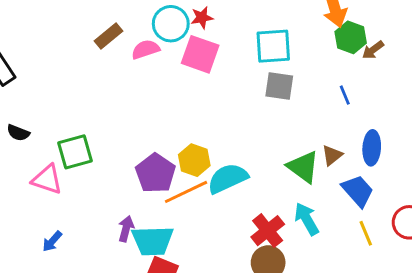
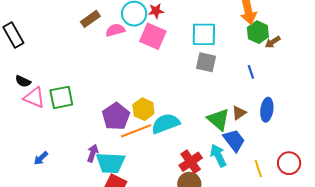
pink triangle: (47, 179) -> (34, 98), moved
blue trapezoid: (358, 191) -> (234, 140), moved

